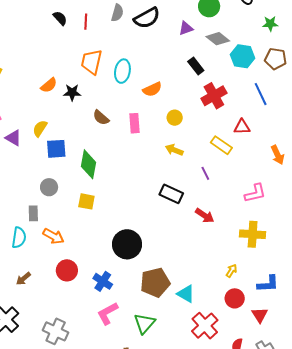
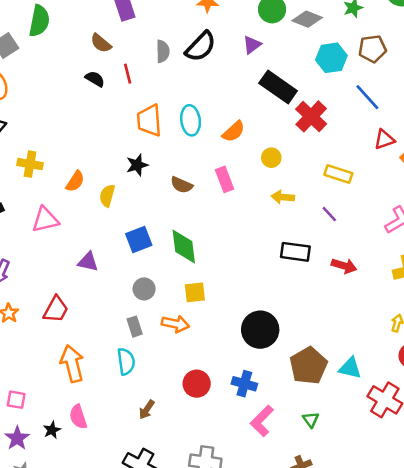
gray diamond: (218, 39) -> (307, 19), moved
black rectangle: (196, 66) -> (278, 87), size x1.6
orange semicircle: (49, 85) -> (75, 181), moved
red triangle: (242, 127) -> (384, 140), moved
yellow semicircle: (40, 128) -> (107, 196), moved
purple triangle: (13, 138) -> (88, 262), moved
orange arrow: (53, 236) -> (175, 324), moved
green triangle: (144, 323) -> (311, 420), size x0.6

